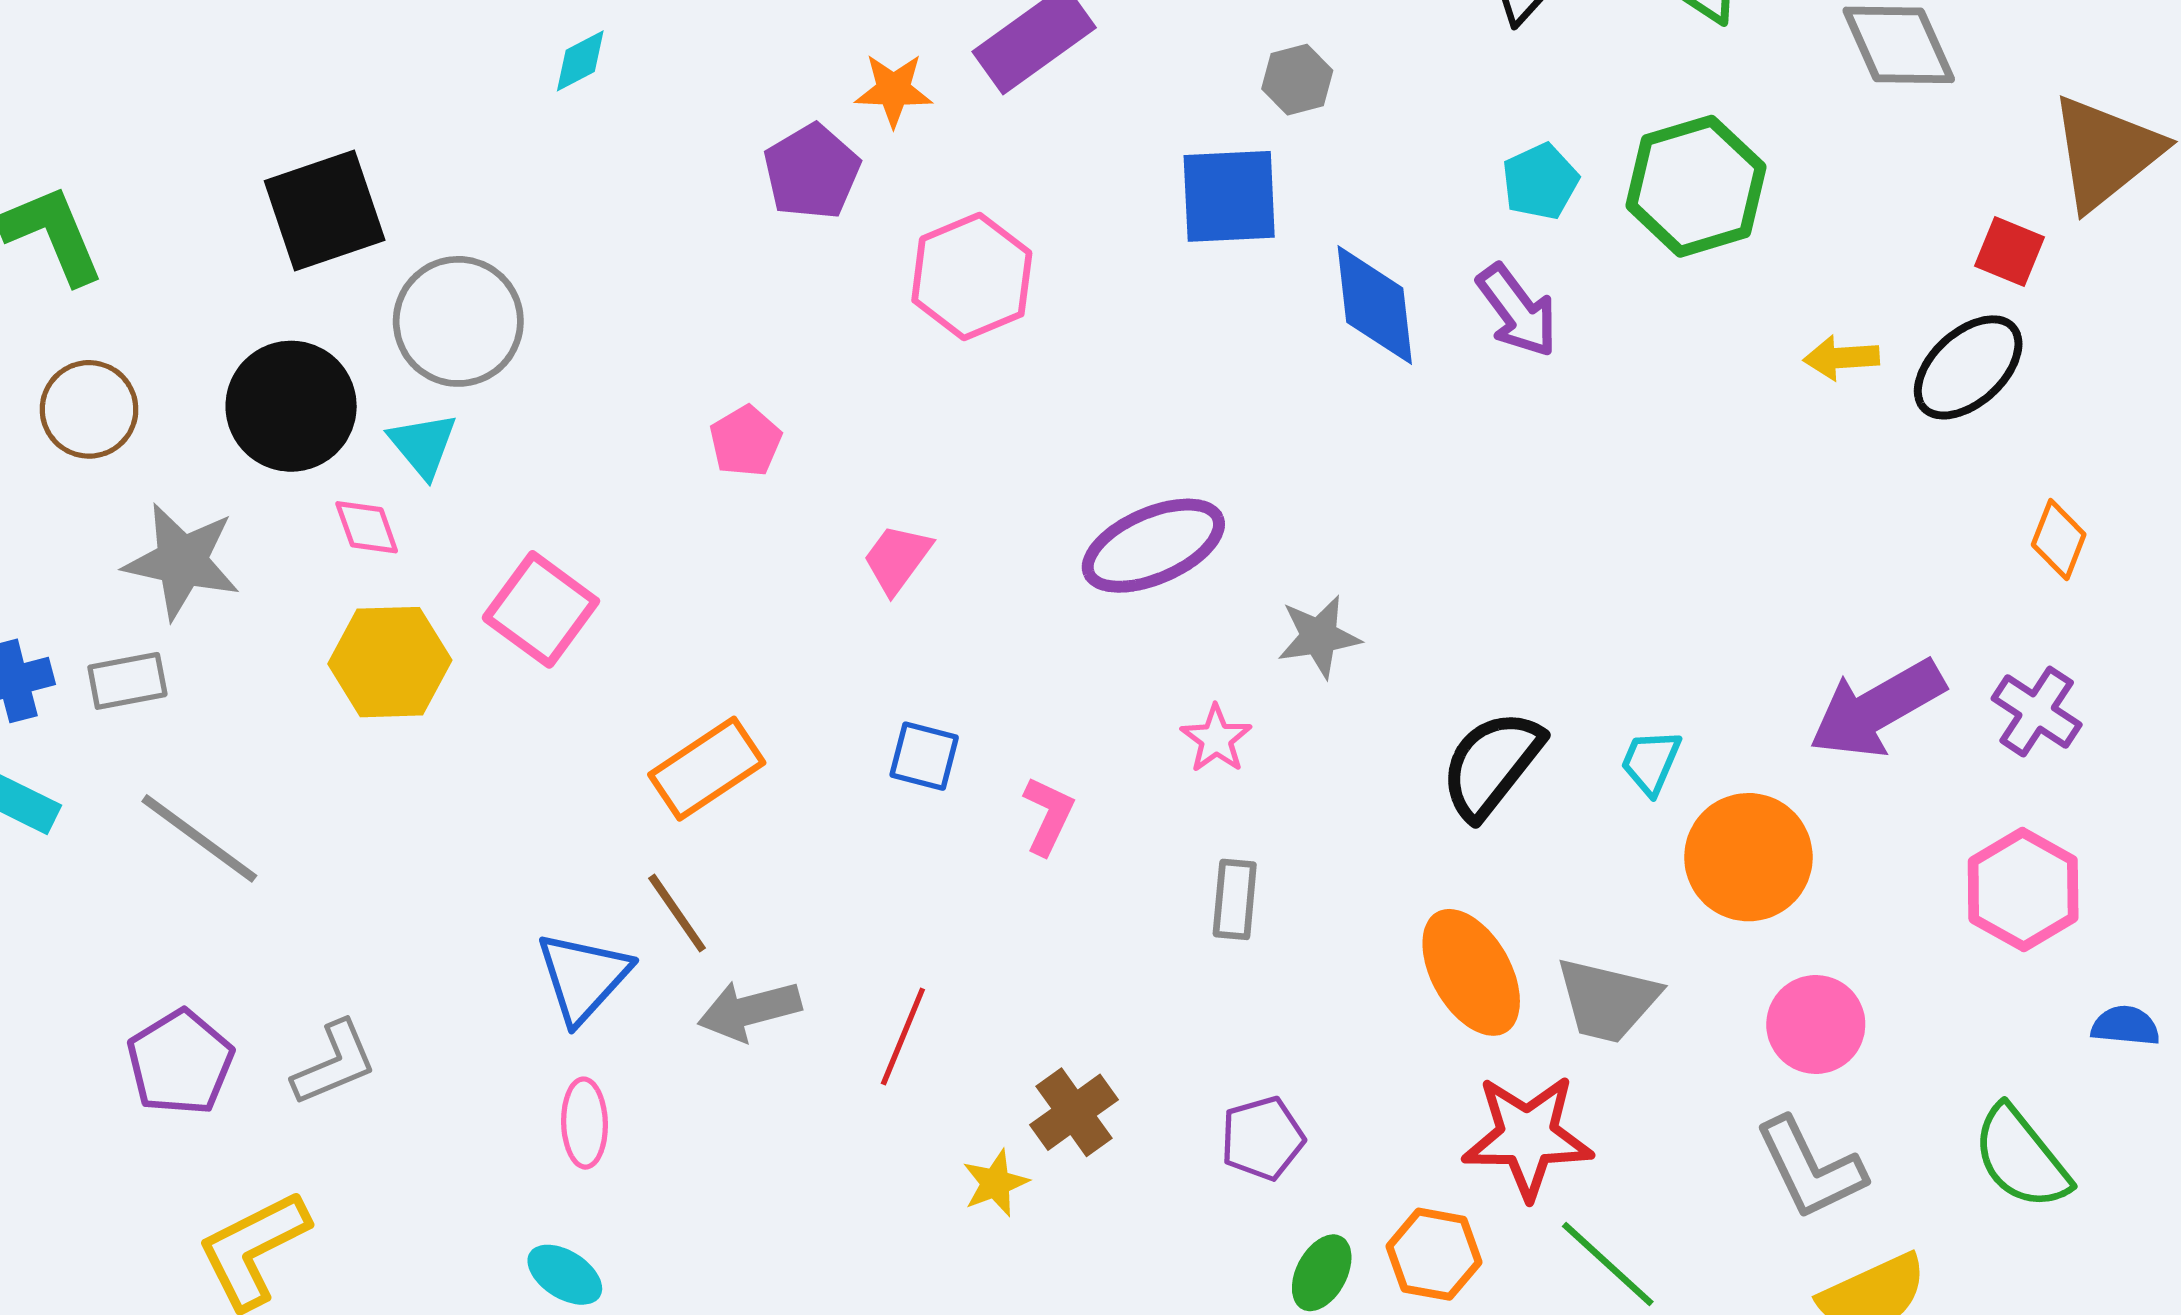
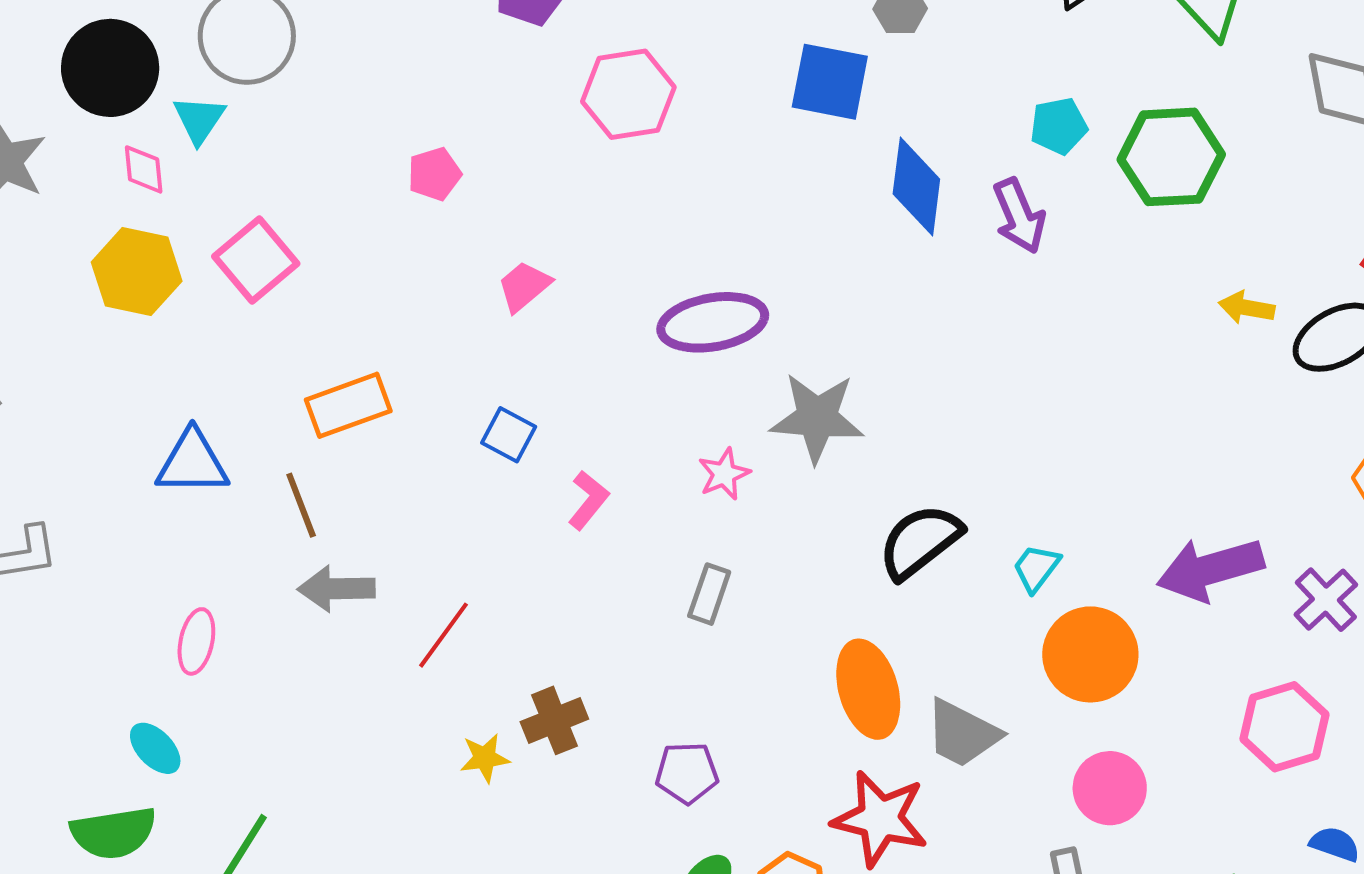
gray star: (1319, 637) -> (817, 418), size x1.5
blue triangle: (583, 977) -> (192, 463), moved, turned 34

